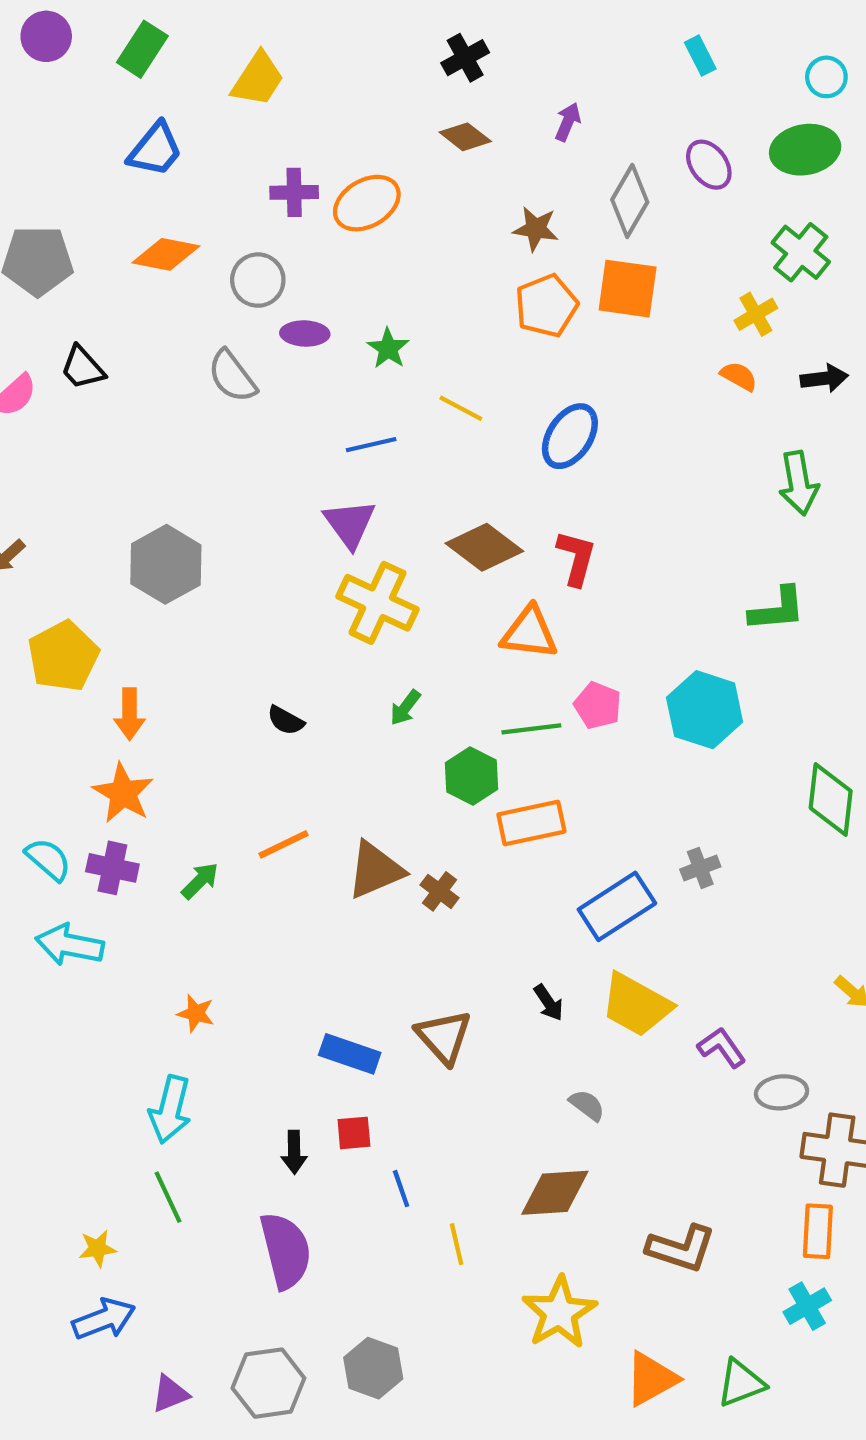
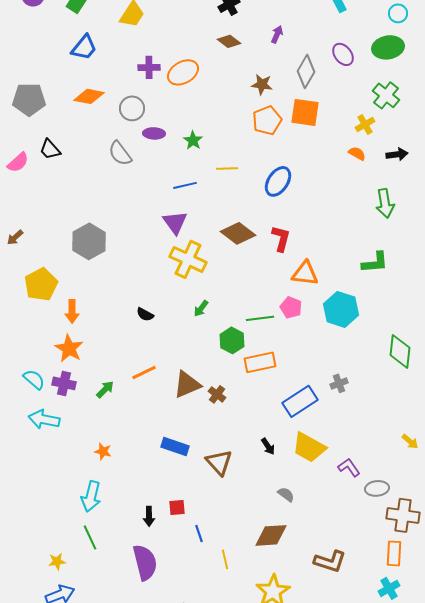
yellow line: (461, 408) -> (227, 168), turned -30
orange triangle: (529, 633) -> (305, 273), moved
blue rectangle: (350, 1054) -> (175, 446), moved

